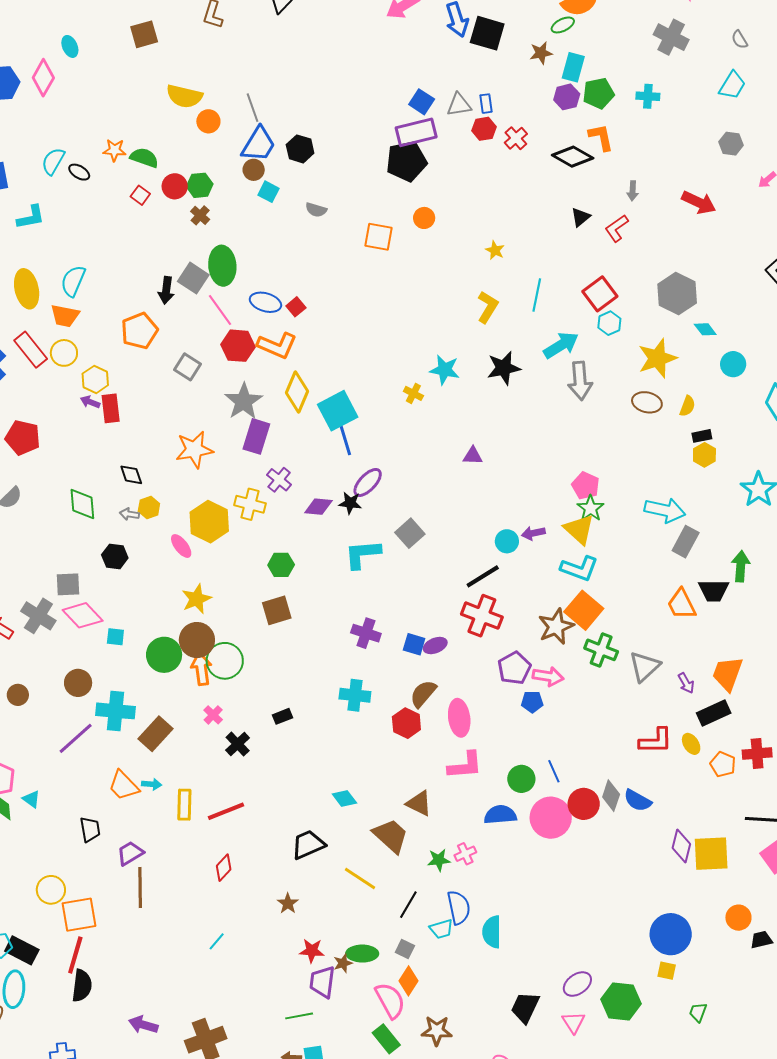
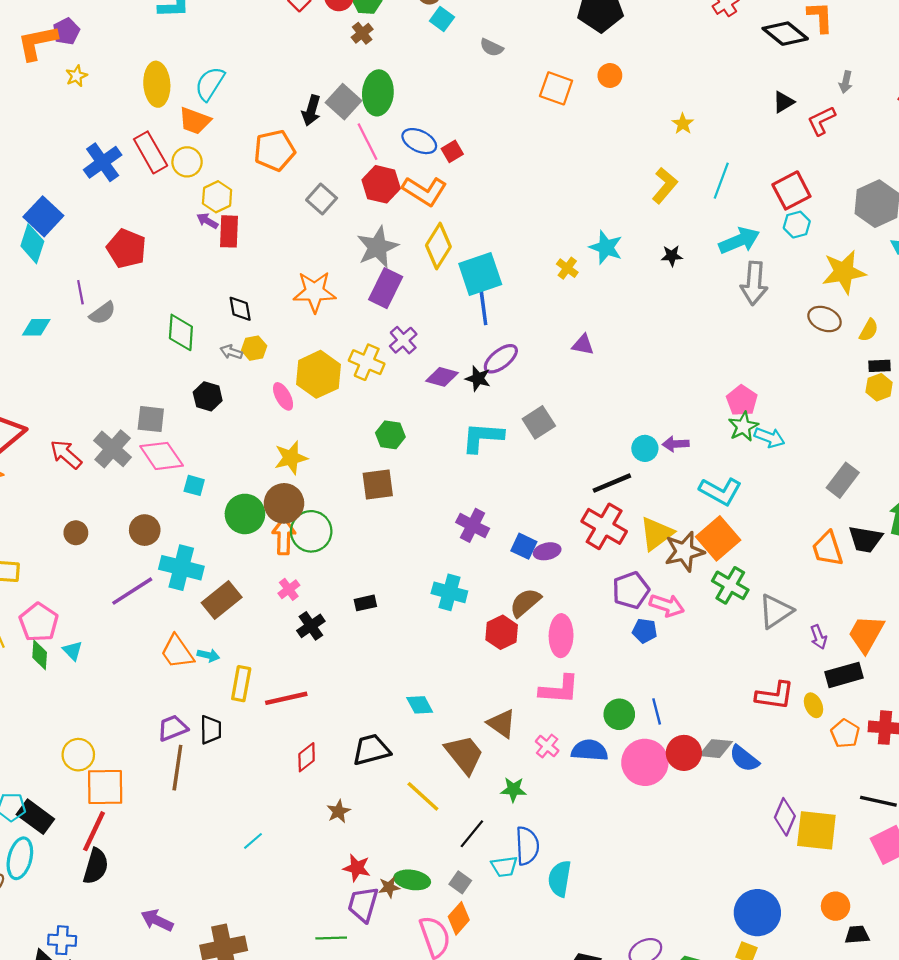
black star: (504, 368) -> (672, 256), size x0.6
purple triangle: (473, 456) -> (583, 345), moved
cyan arrow: (665, 510) -> (769, 437), moved, size x0.7
yellow triangle: (579, 529) -> (656, 534), moved, turned 32
gray diamond: (611, 796) -> (716, 749), turned 68
black trapezoid: (90, 829) -> (211, 730), moved
pink cross: (465, 854) -> (547, 746), moved, turned -35
red diamond: (224, 868) -> (307, 757), moved

